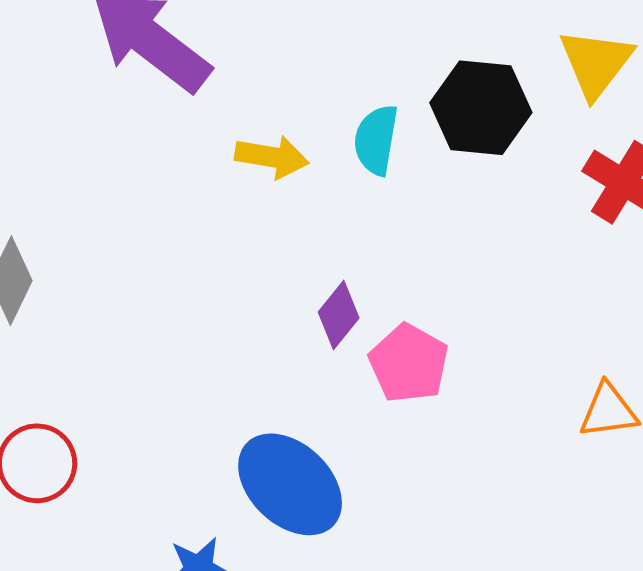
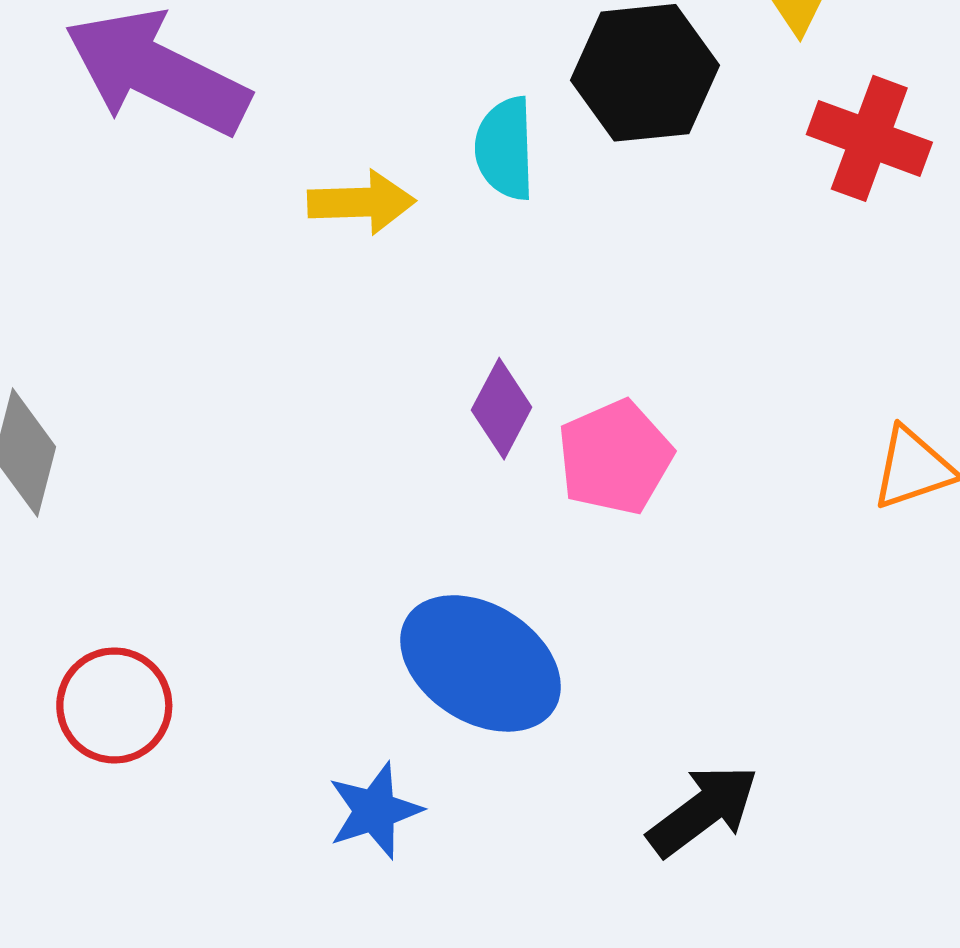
pink pentagon: (409, 363) -> (615, 457), turned 30

